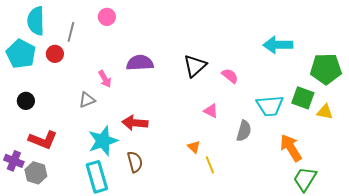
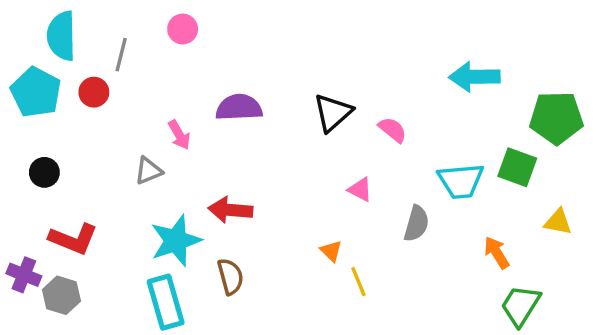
yellow triangle: (325, 112) -> (558, 222), moved
orange arrow: (291, 148) -> (497, 253), size x0.7

